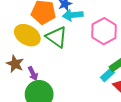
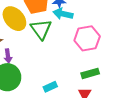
cyan rectangle: (107, 75) -> (50, 87), moved

